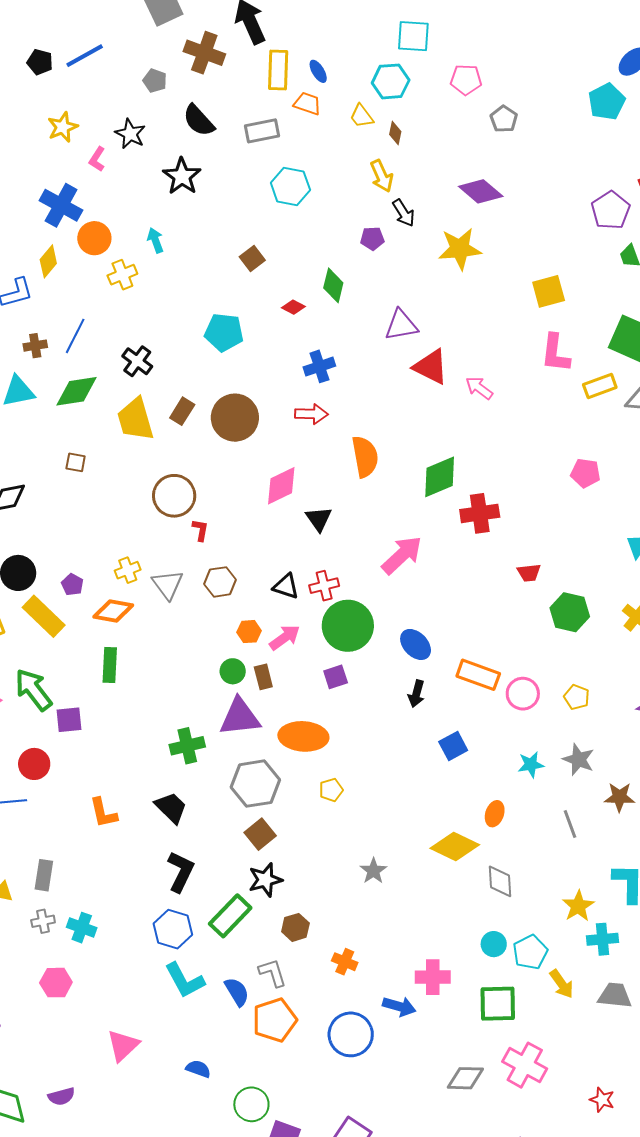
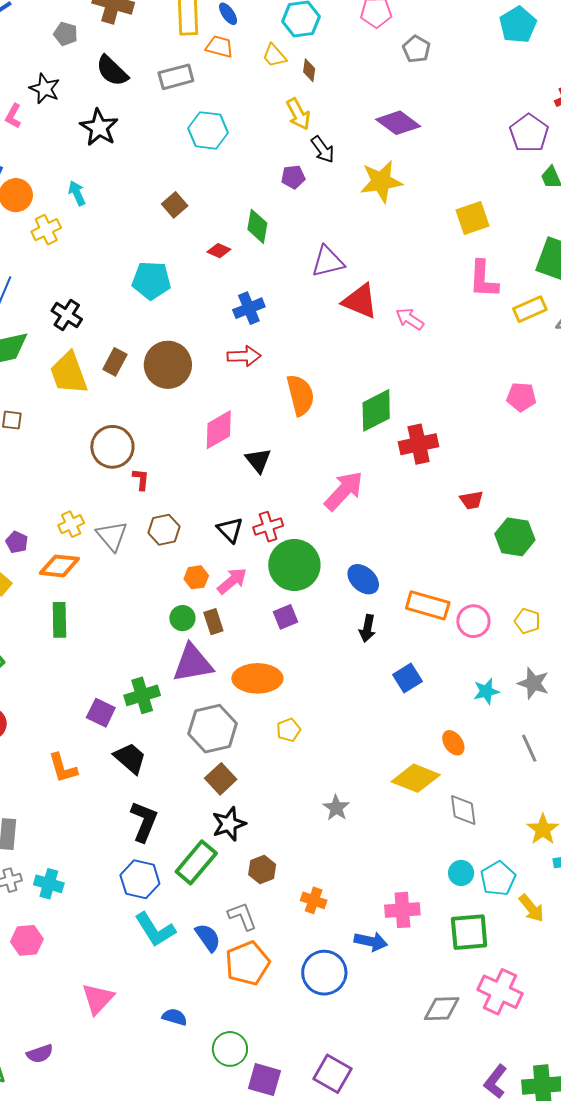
black triangle: (286, 586) -> (230, 530), turned 32
purple square: (69, 720) -> (101, 713), moved, turned 36
orange ellipse: (495, 814) -> (453, 743), turned -50

